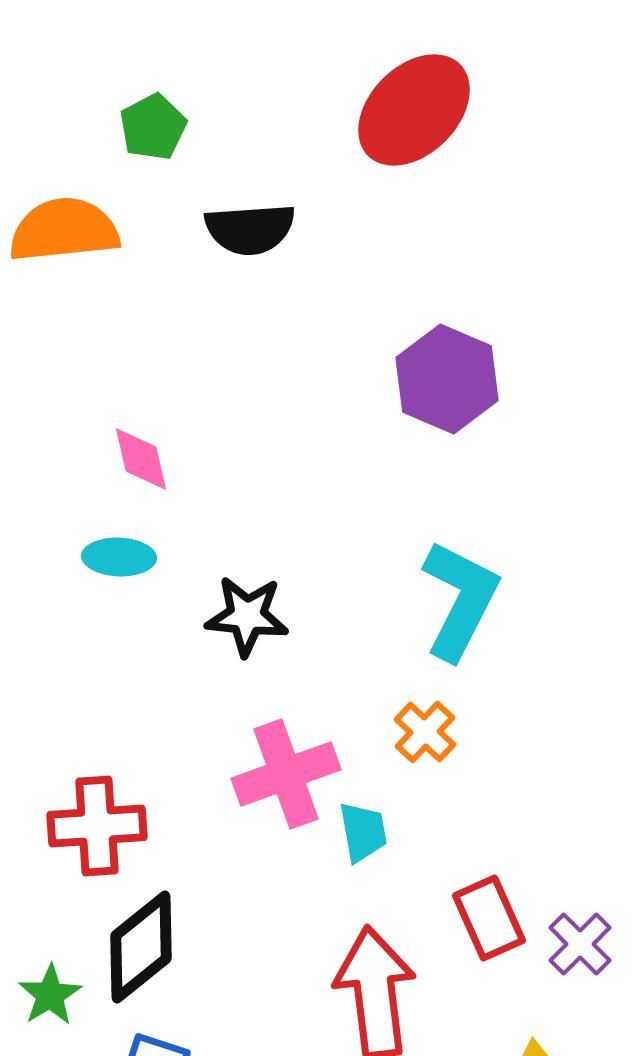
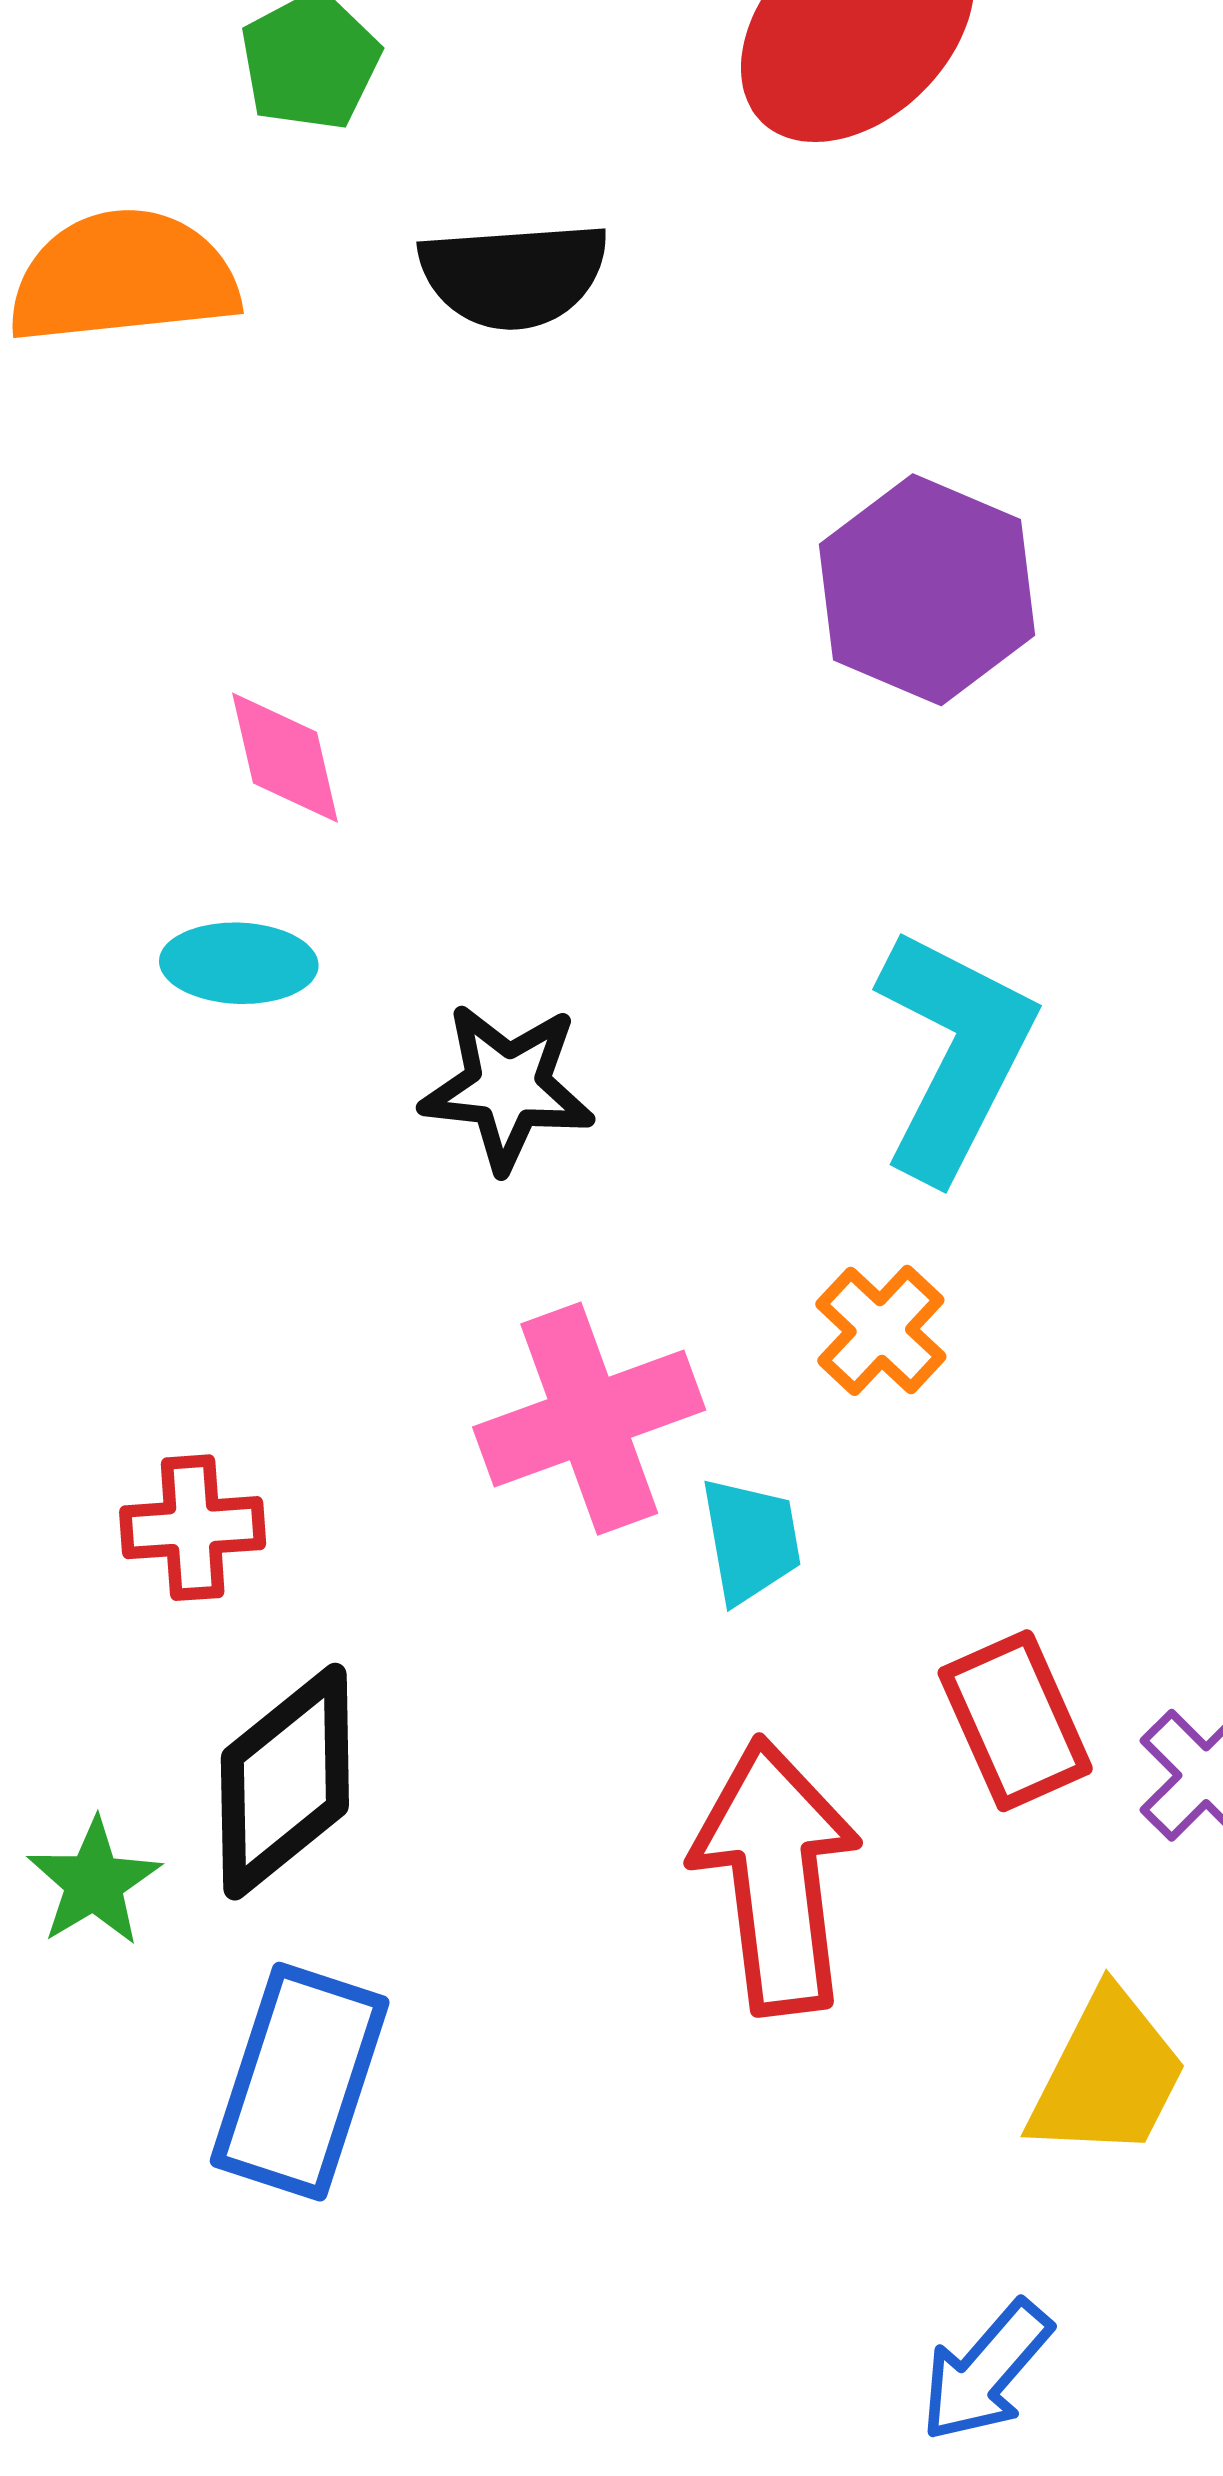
red cross: (97, 826) -> (193, 1528), size x0.7

